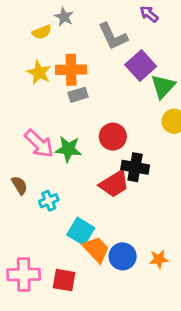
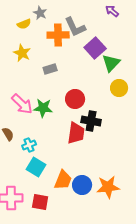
purple arrow: (149, 14) -> (112, 11), moved
orange cross: (71, 70) -> (58, 35), moved
red trapezoid: (114, 184) -> (76, 133), turned -50
cyan square: (81, 231) -> (36, 167), moved
orange trapezoid: (96, 249) -> (63, 180), turned 65
orange star: (159, 259) -> (108, 187), size x1.6

